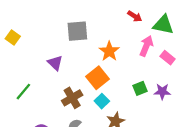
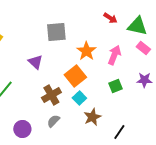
pink arrow: (146, 46) -> (114, 55), moved
pink rectangle: (168, 58) -> (143, 48), moved
purple star: (162, 92) -> (144, 80), moved

